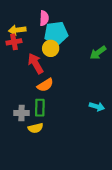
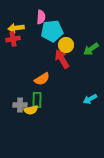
yellow circle: (51, 48) -> (66, 45), moved
red arrow: (36, 63) -> (62, 59), moved
cyan arrow: (97, 107) -> (90, 99), turned 136
yellow semicircle: (36, 128) -> (31, 110), moved

